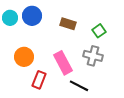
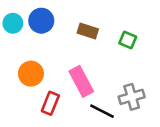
green square: (99, 31) -> (128, 40), turned -32
gray cross: (93, 56) -> (132, 97), moved, turned -30

